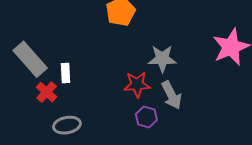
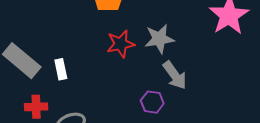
red star: (137, 84) -> (121, 44), moved
red cross: (47, 92) -> (36, 107), moved, turned -35

